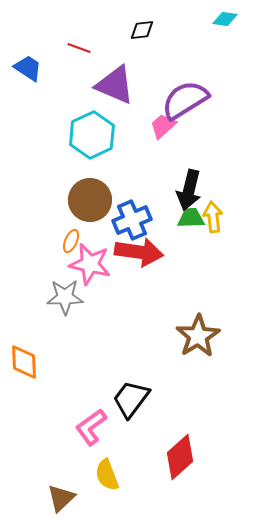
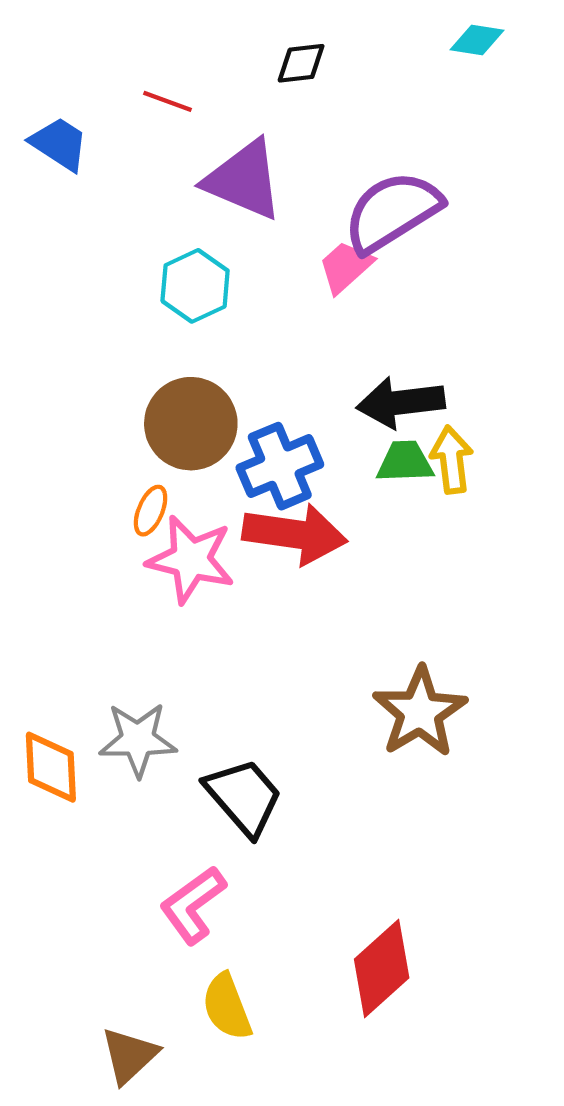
cyan hexagon: (92, 135) -> (195, 286), size x0.7
black arrow: (189, 190) -> (401, 402), turned 69
gray star: (65, 297) -> (138, 740), moved
black trapezoid: (131, 399) -> (244, 797), moved, turned 102

